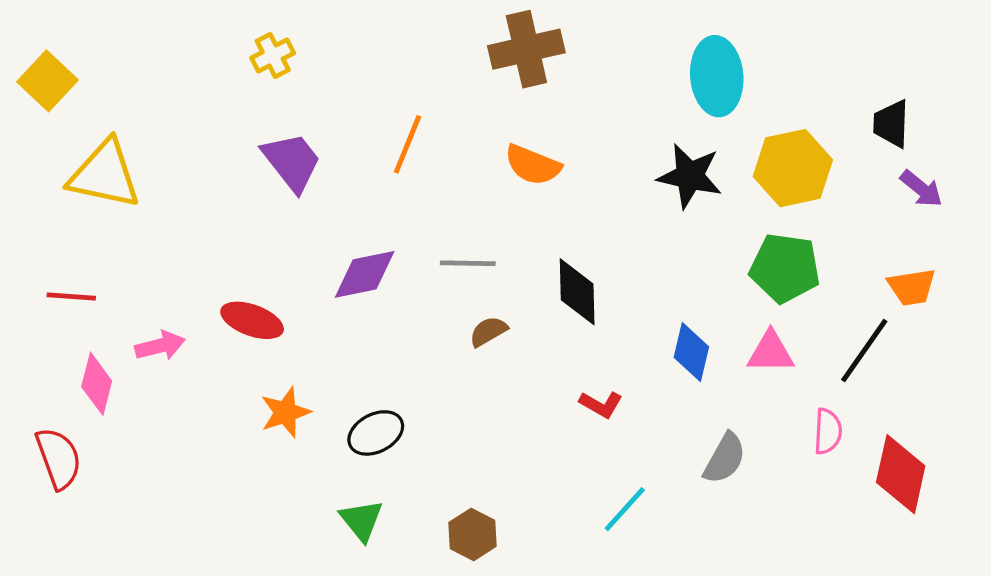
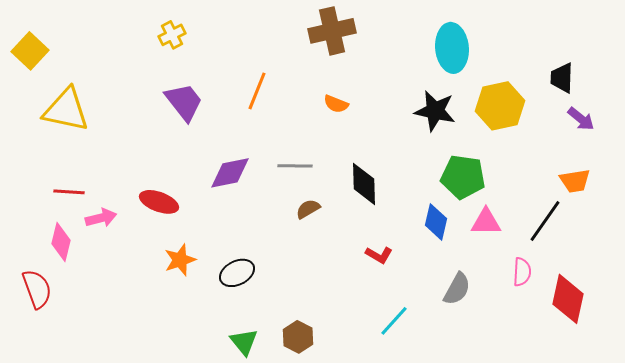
orange semicircle: (533, 165) -> (336, 104), size x0.7
green pentagon: (785, 268) -> (463, 177), moved
red line: (71, 297) -> (69, 192), moved
green triangle: (361, 520) -> (244, 342), moved

